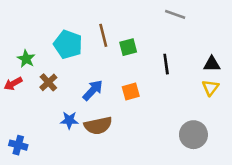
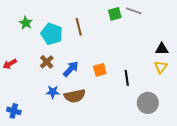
green square: (128, 47) -> (115, 14), moved
green star: (26, 59) -> (26, 23), moved
black line: (166, 64) -> (127, 78), moved
brown cross: (48, 82) -> (47, 62), moved

